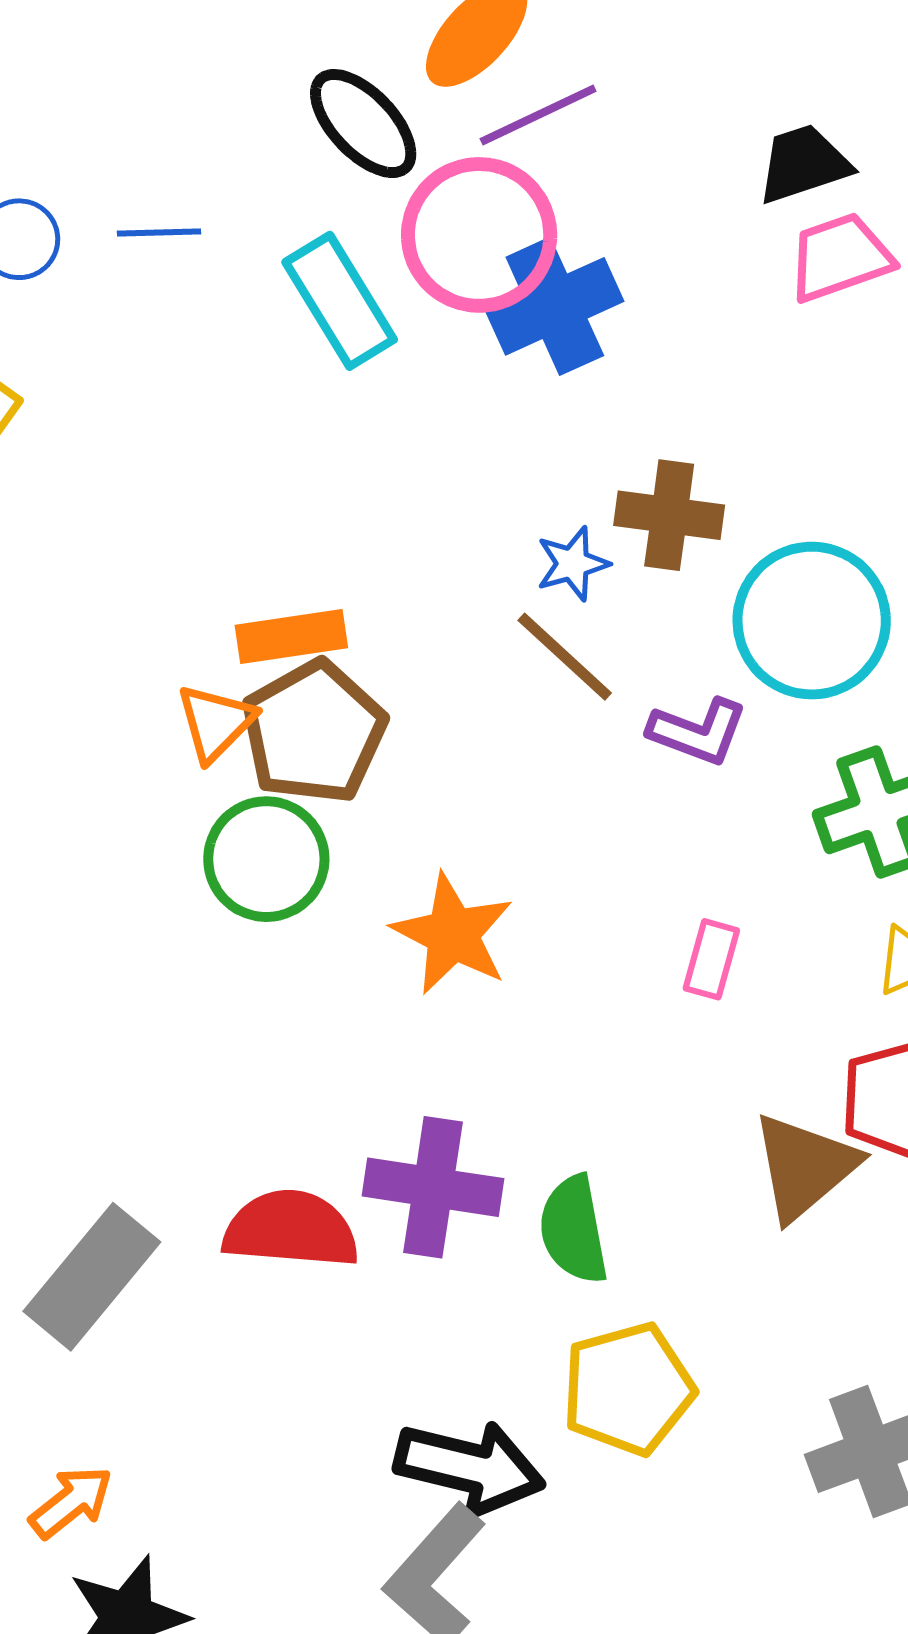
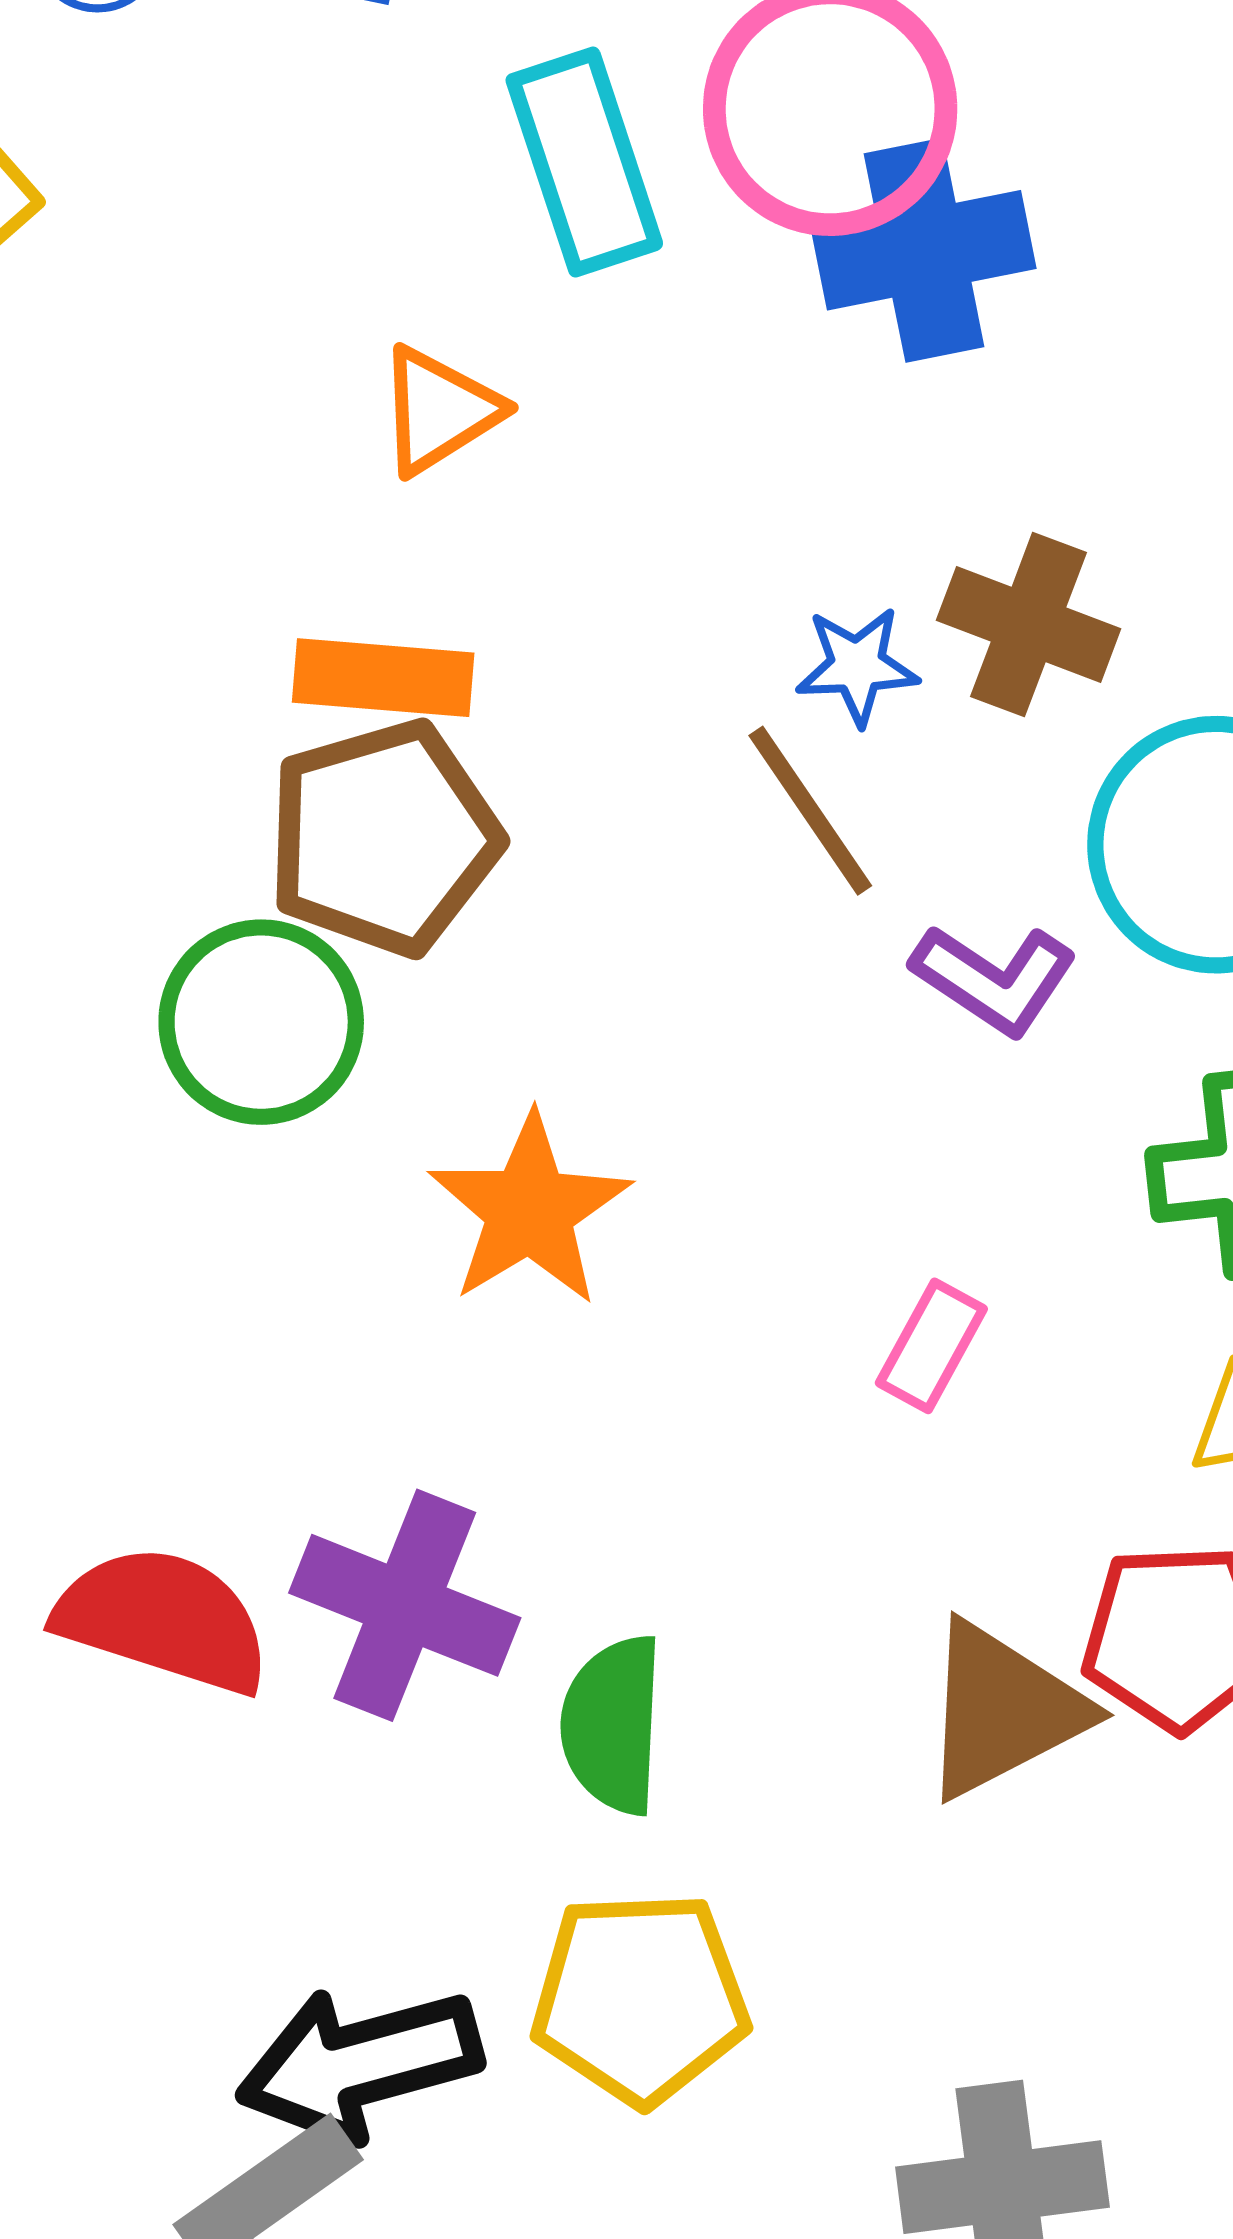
orange triangle: (216, 723) -> (439, 410), moved
black arrow: (470, 1467) -> (359, 2064), turned 138

